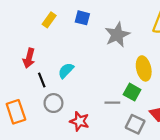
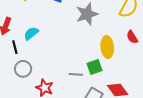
cyan semicircle: (66, 71) -> (31, 33), moved
green square: (132, 92) -> (94, 67), turned 35

